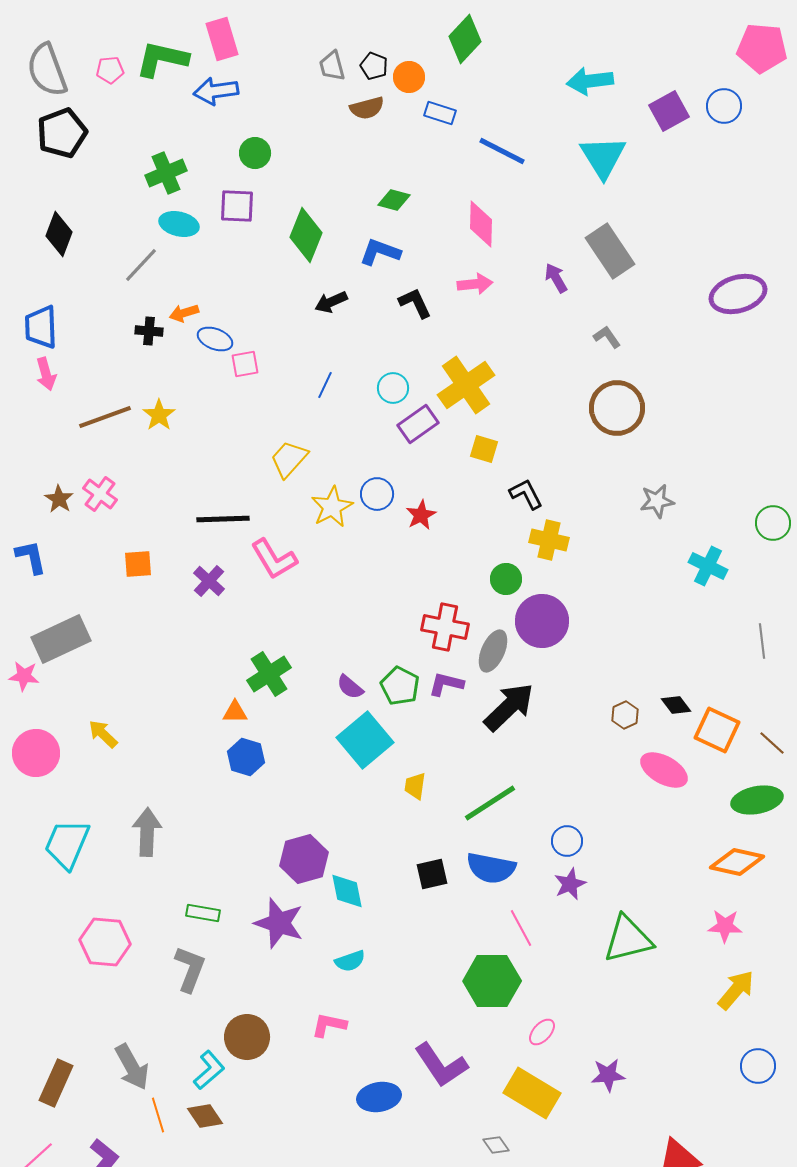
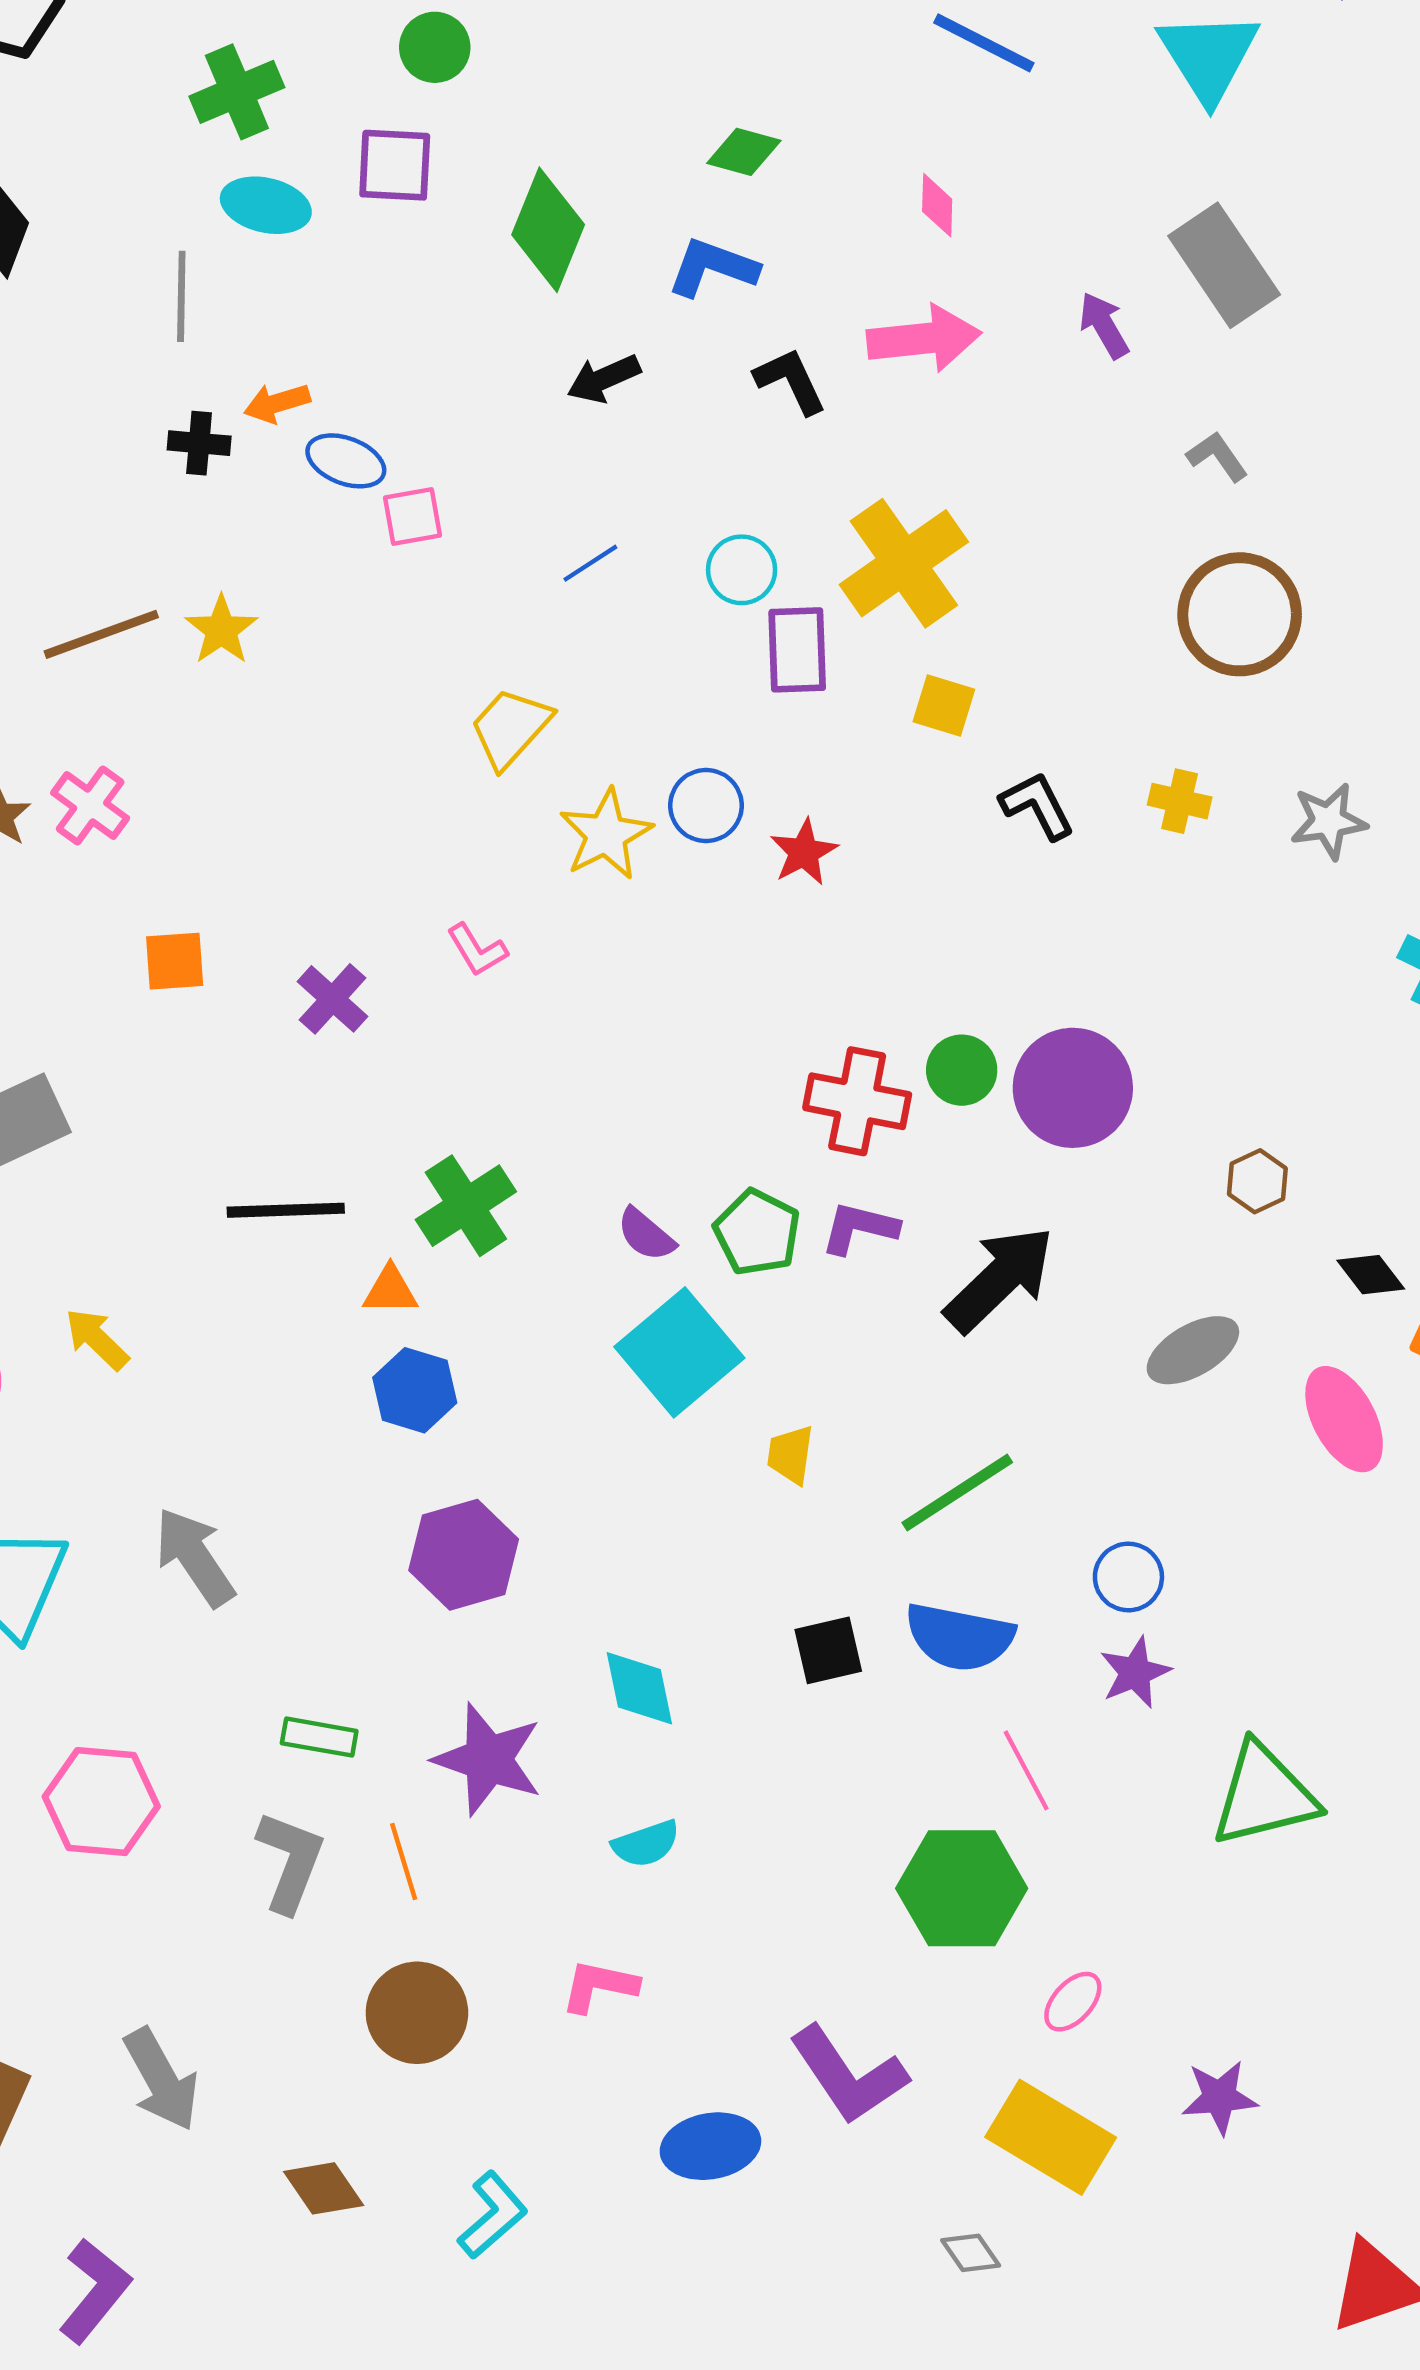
pink diamond: (481, 224) -> (937, 205), size x0.6
gray line: (141, 265) -> (181, 296), turned -42
pink arrow: (475, 284) -> (924, 339), size x1.4
blue line: (325, 385) -> (590, 563), turned 32
purple rectangle: (418, 424) -> (797, 650), turned -57
black line: (223, 519) -> (286, 1210), moved
yellow cross: (549, 540) -> (1180, 801), moved, size x0.7
pink L-shape: (274, 559) -> (477, 950), size x0.6
green circle: (506, 579) -> (962, 1070), moved
gray ellipse: (493, 651) -> (1193, 1350), moved, turned 36
brown hexagon: (625, 715) -> (1257, 1181), moved
pink ellipse: (664, 770) -> (1344, 1419), turned 33
gray arrow: (147, 832) -> (195, 1557), turned -36
purple hexagon: (304, 859) -> (464, 1555), moved
cyan L-shape: (209, 1070) -> (493, 2215), moved
orange line: (158, 1115) -> (404, 1862), moved

